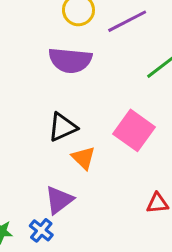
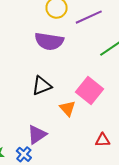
orange triangle: (83, 158) -> (68, 108), moved

